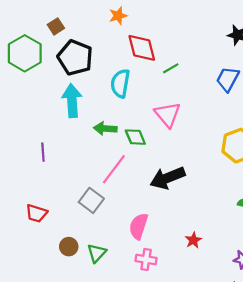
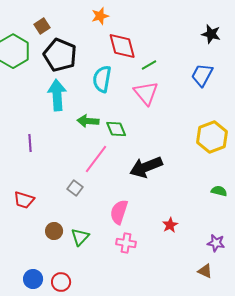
pink triangle: (168, 115) -> (146, 93), moved
gray square: (91, 200) -> (75, 188), size x0.7

